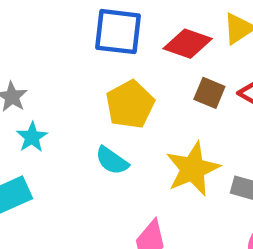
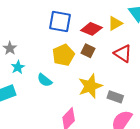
brown square: (209, 93) -> (88, 51), moved
cyan semicircle: (112, 161) -> (45, 80), moved

